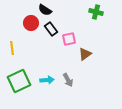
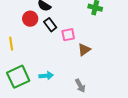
gray arrow: (68, 80) -> (80, 86), moved

